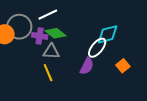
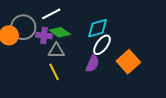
cyan diamond: (108, 34) -> (98, 28), moved
orange square: (123, 66) -> (128, 62), size x1.6

